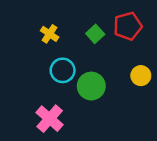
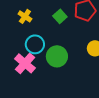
pink cross: (50, 119) -> (25, 63), moved

